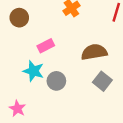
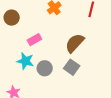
brown semicircle: (94, 52) -> (75, 43), turned -35
gray square: (102, 81) -> (72, 67), moved

